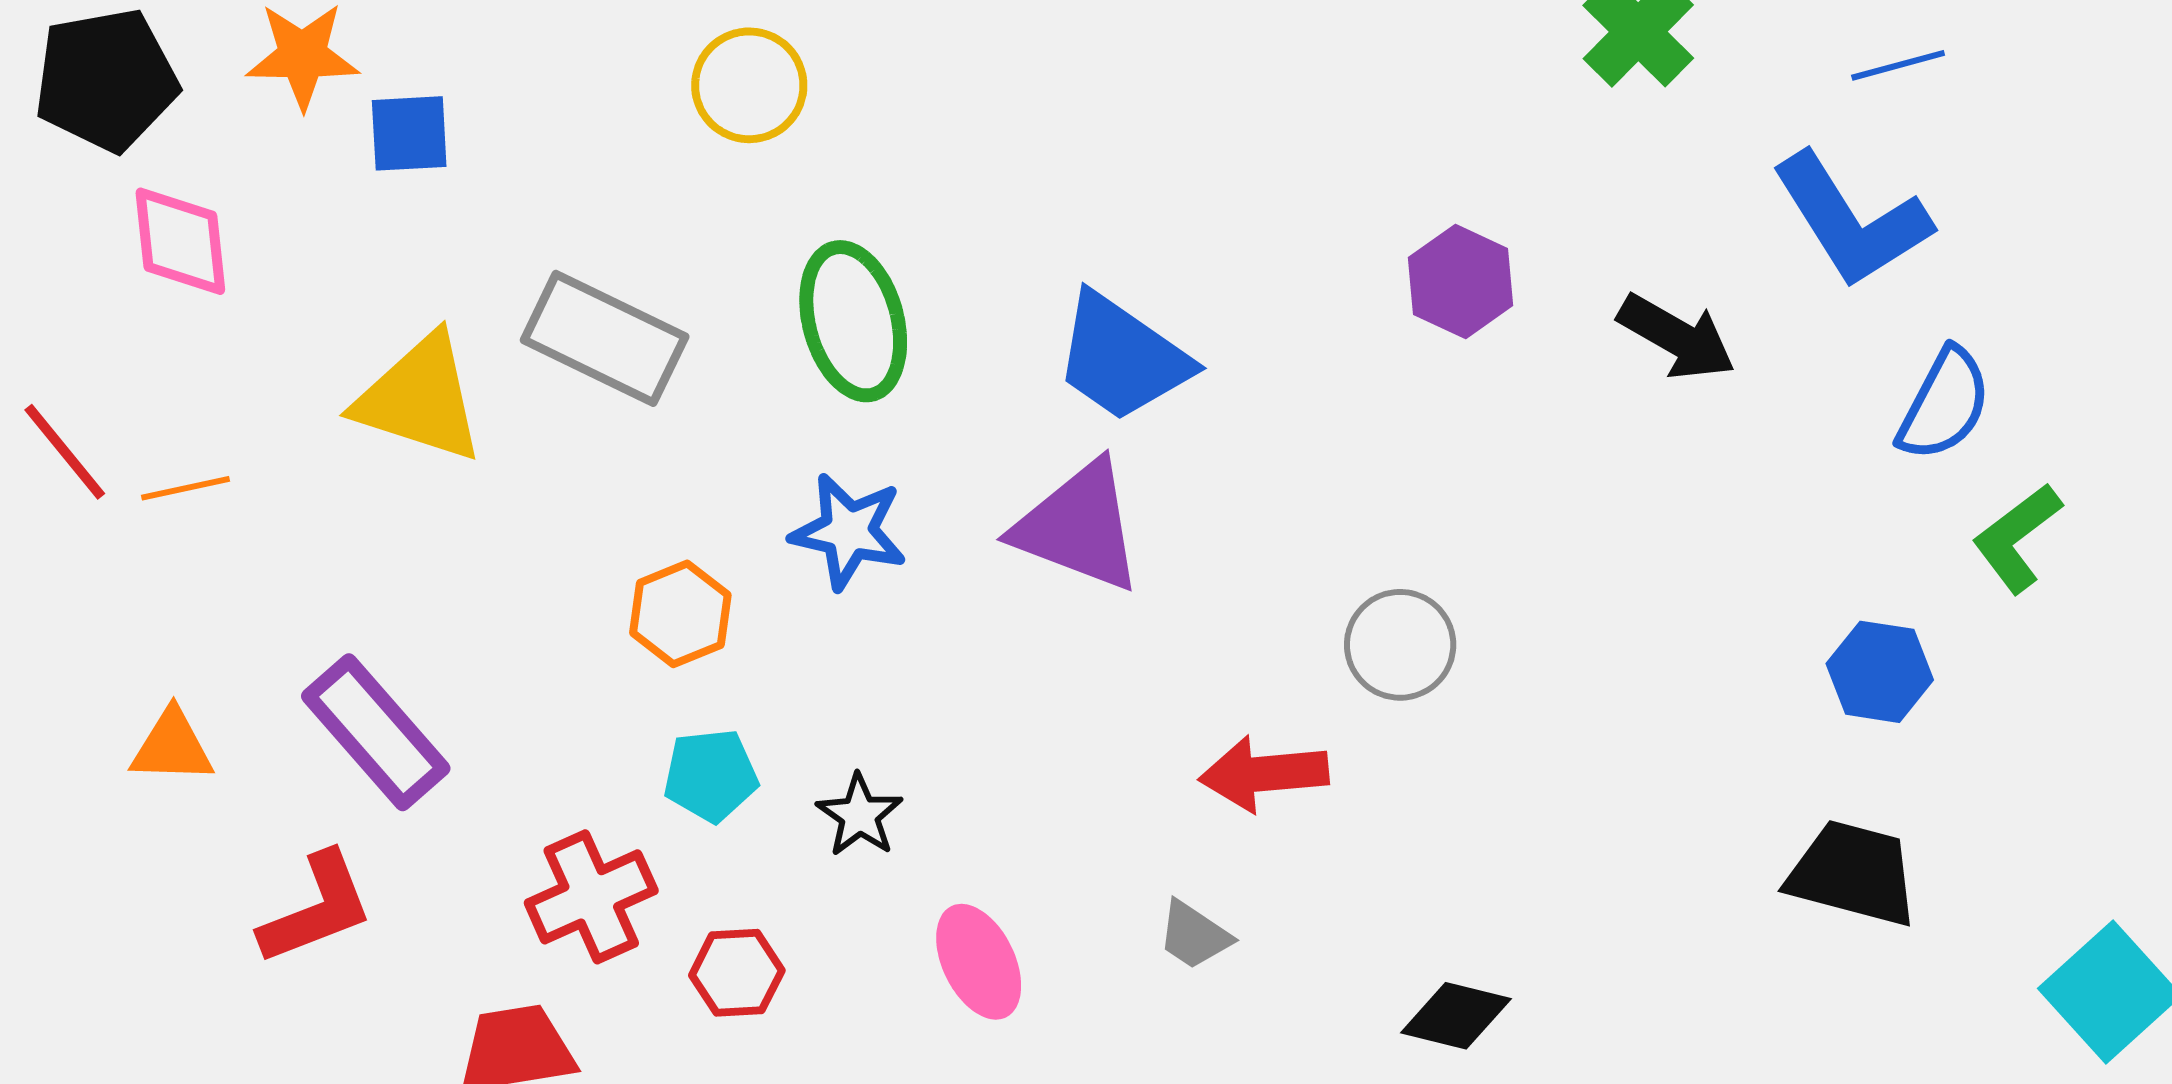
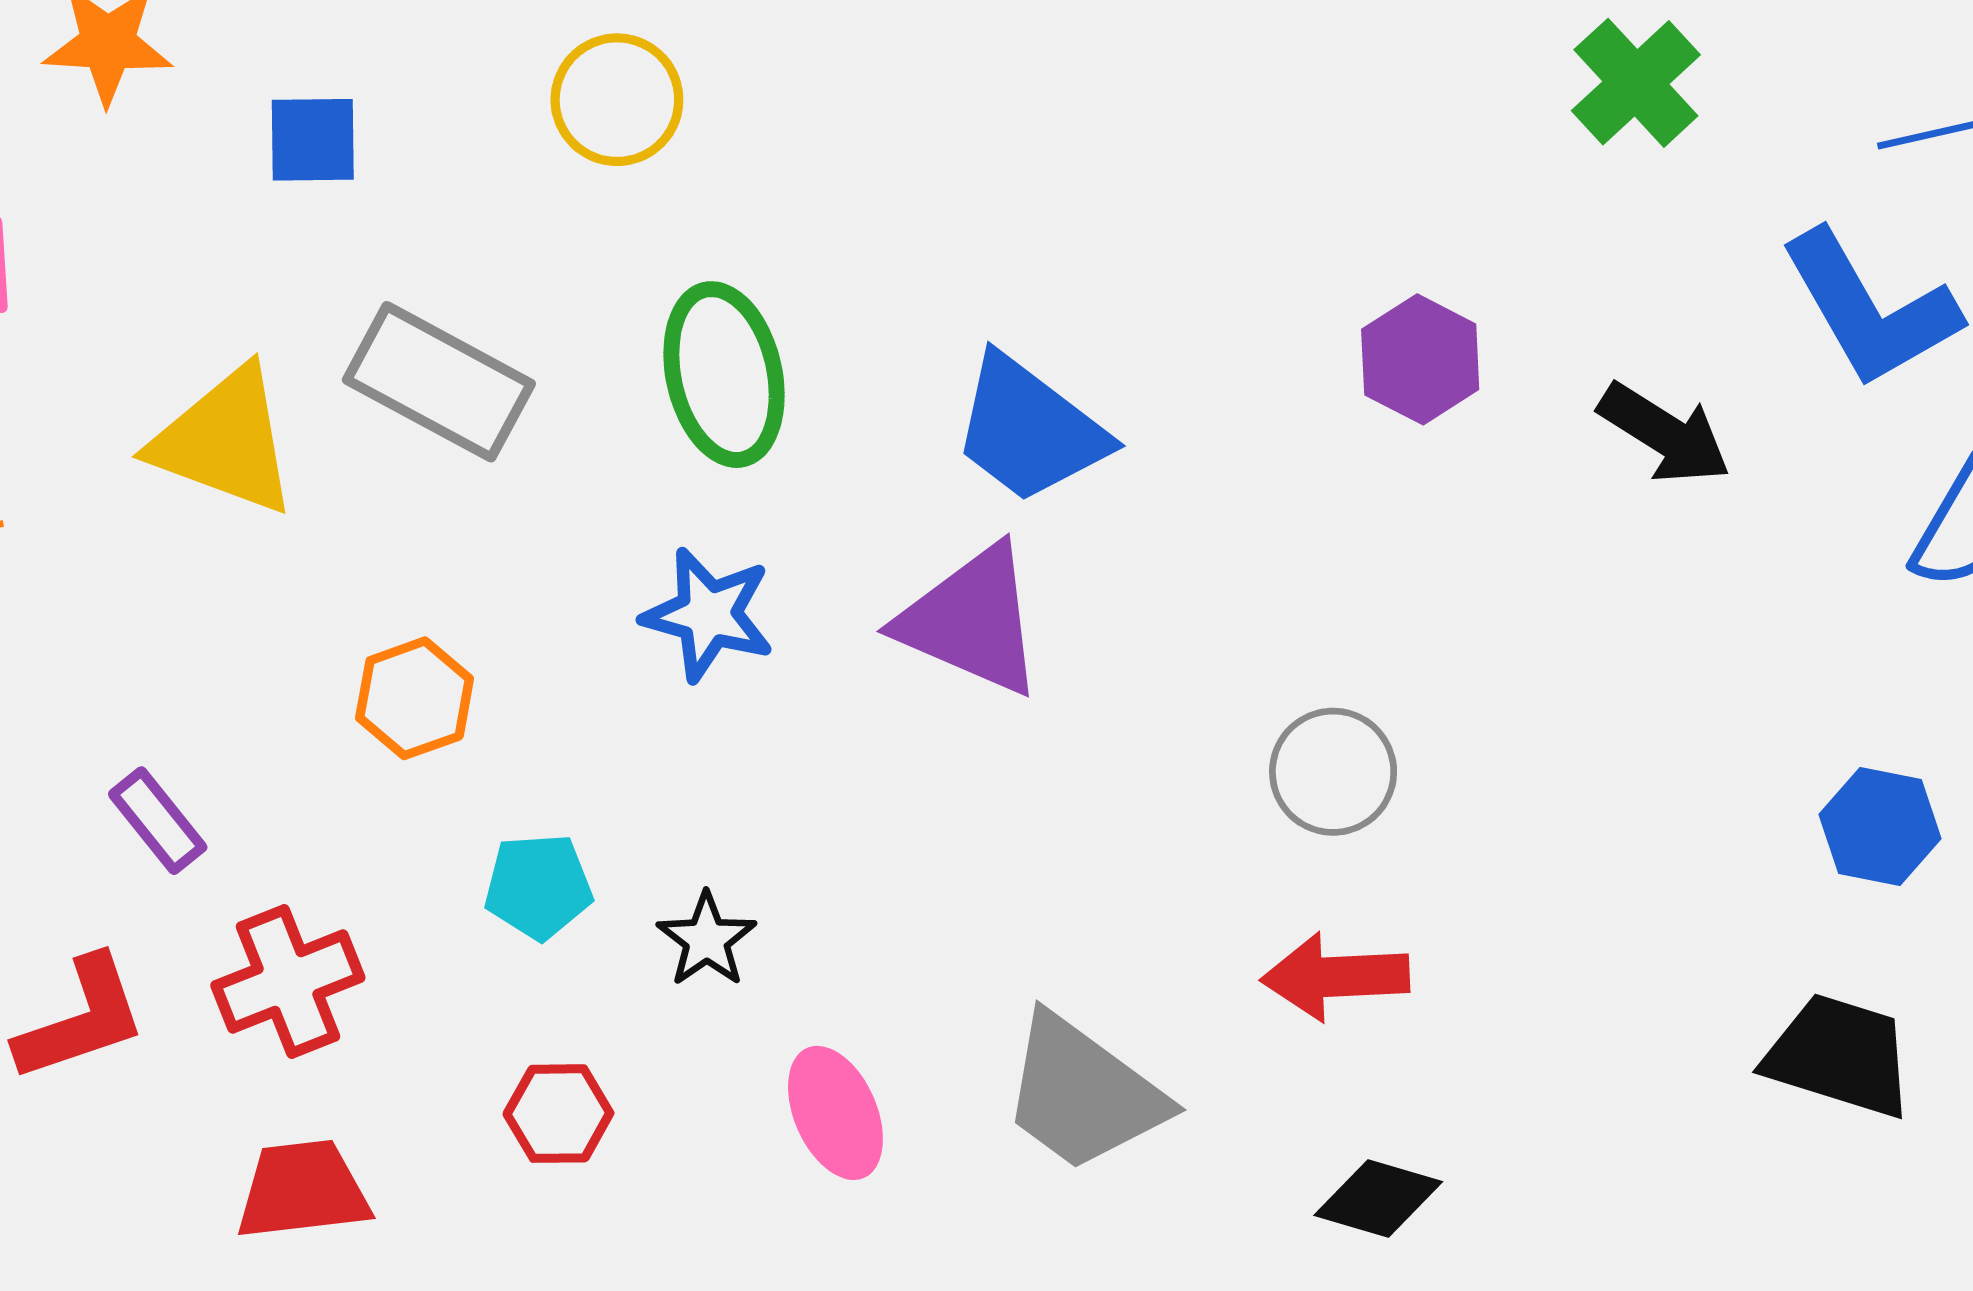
blue square: (409, 133) -> (313, 140), moved
orange hexagon: (680, 614) -> (415, 698), moved
purple rectangle: (376, 732) -> (158, 821), size x0.6
red arrow: (1264, 774) -> (1335, 977), moved
red cross: (591, 897) -> (288, 982), moved
gray trapezoid: (1194, 935) -> (1083, 1093), size x2.0

